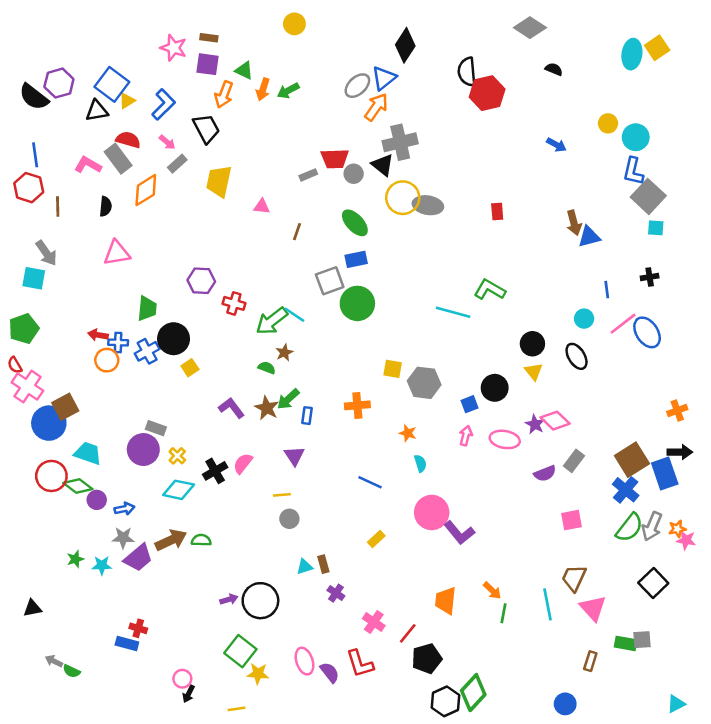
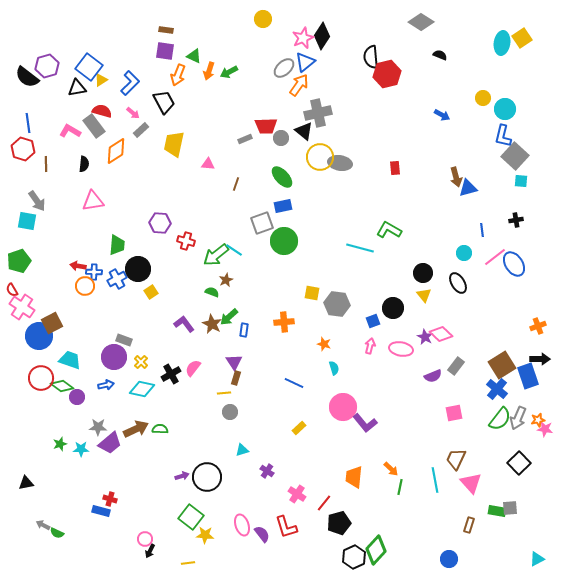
yellow circle: (294, 24) -> (263, 19), moved
pink star: (174, 48) -> (303, 38), moved, turned 30
blue arrow: (124, 509) -> (106, 385), moved
brown rectangle: (323, 564) -> (236, 378), moved, turned 32

